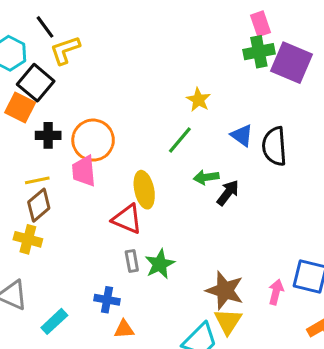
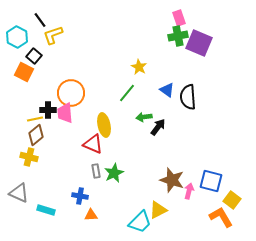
black square: (36, 83) -> (34, 56), size x0.7
black cross: (48, 135) -> (48, 110), moved
brown star: (225, 290) -> (172, 180), moved
cyan rectangle: (54, 321) -> (46, 210), turned 60
yellow triangle: (228, 321) -> (158, 210), turned 30

